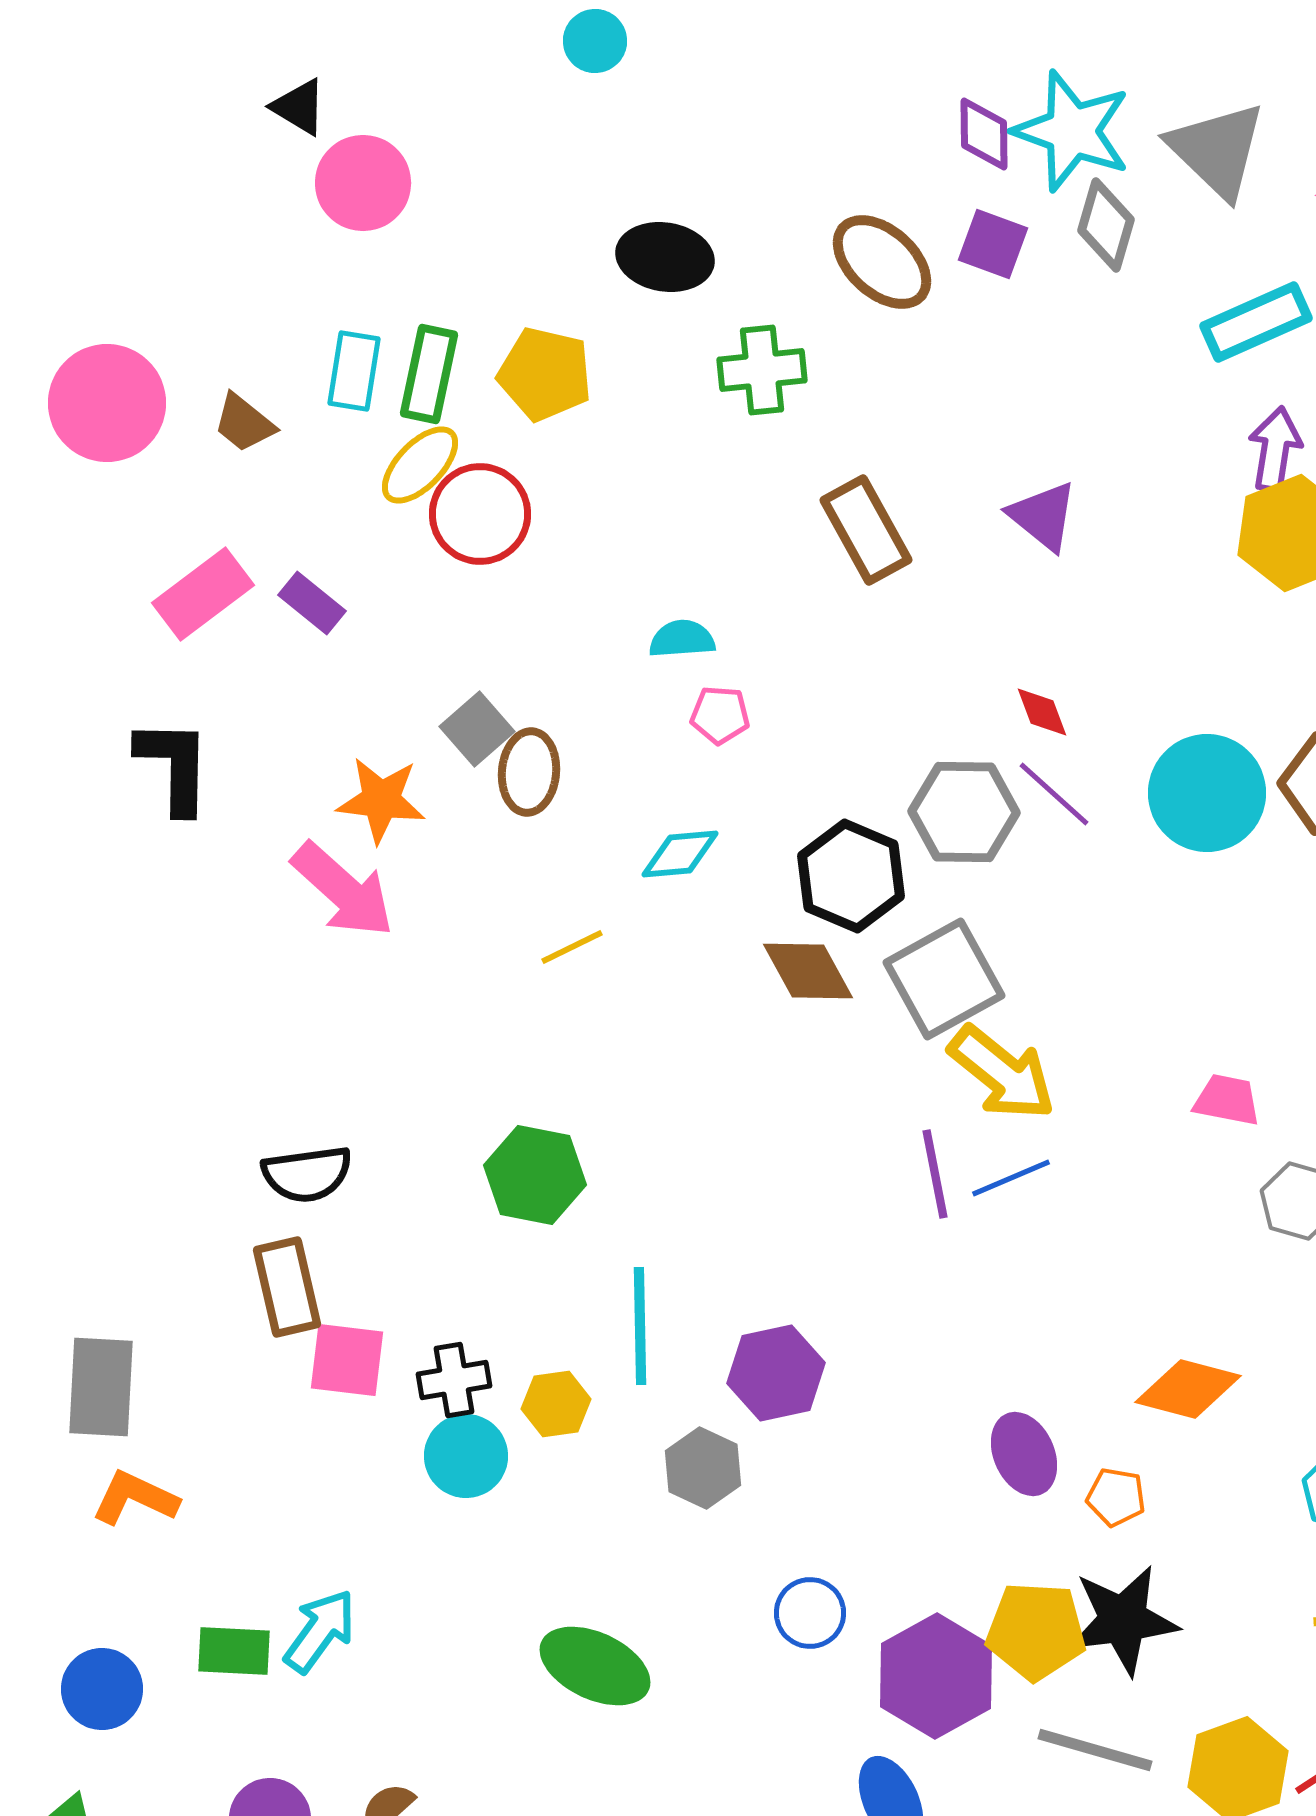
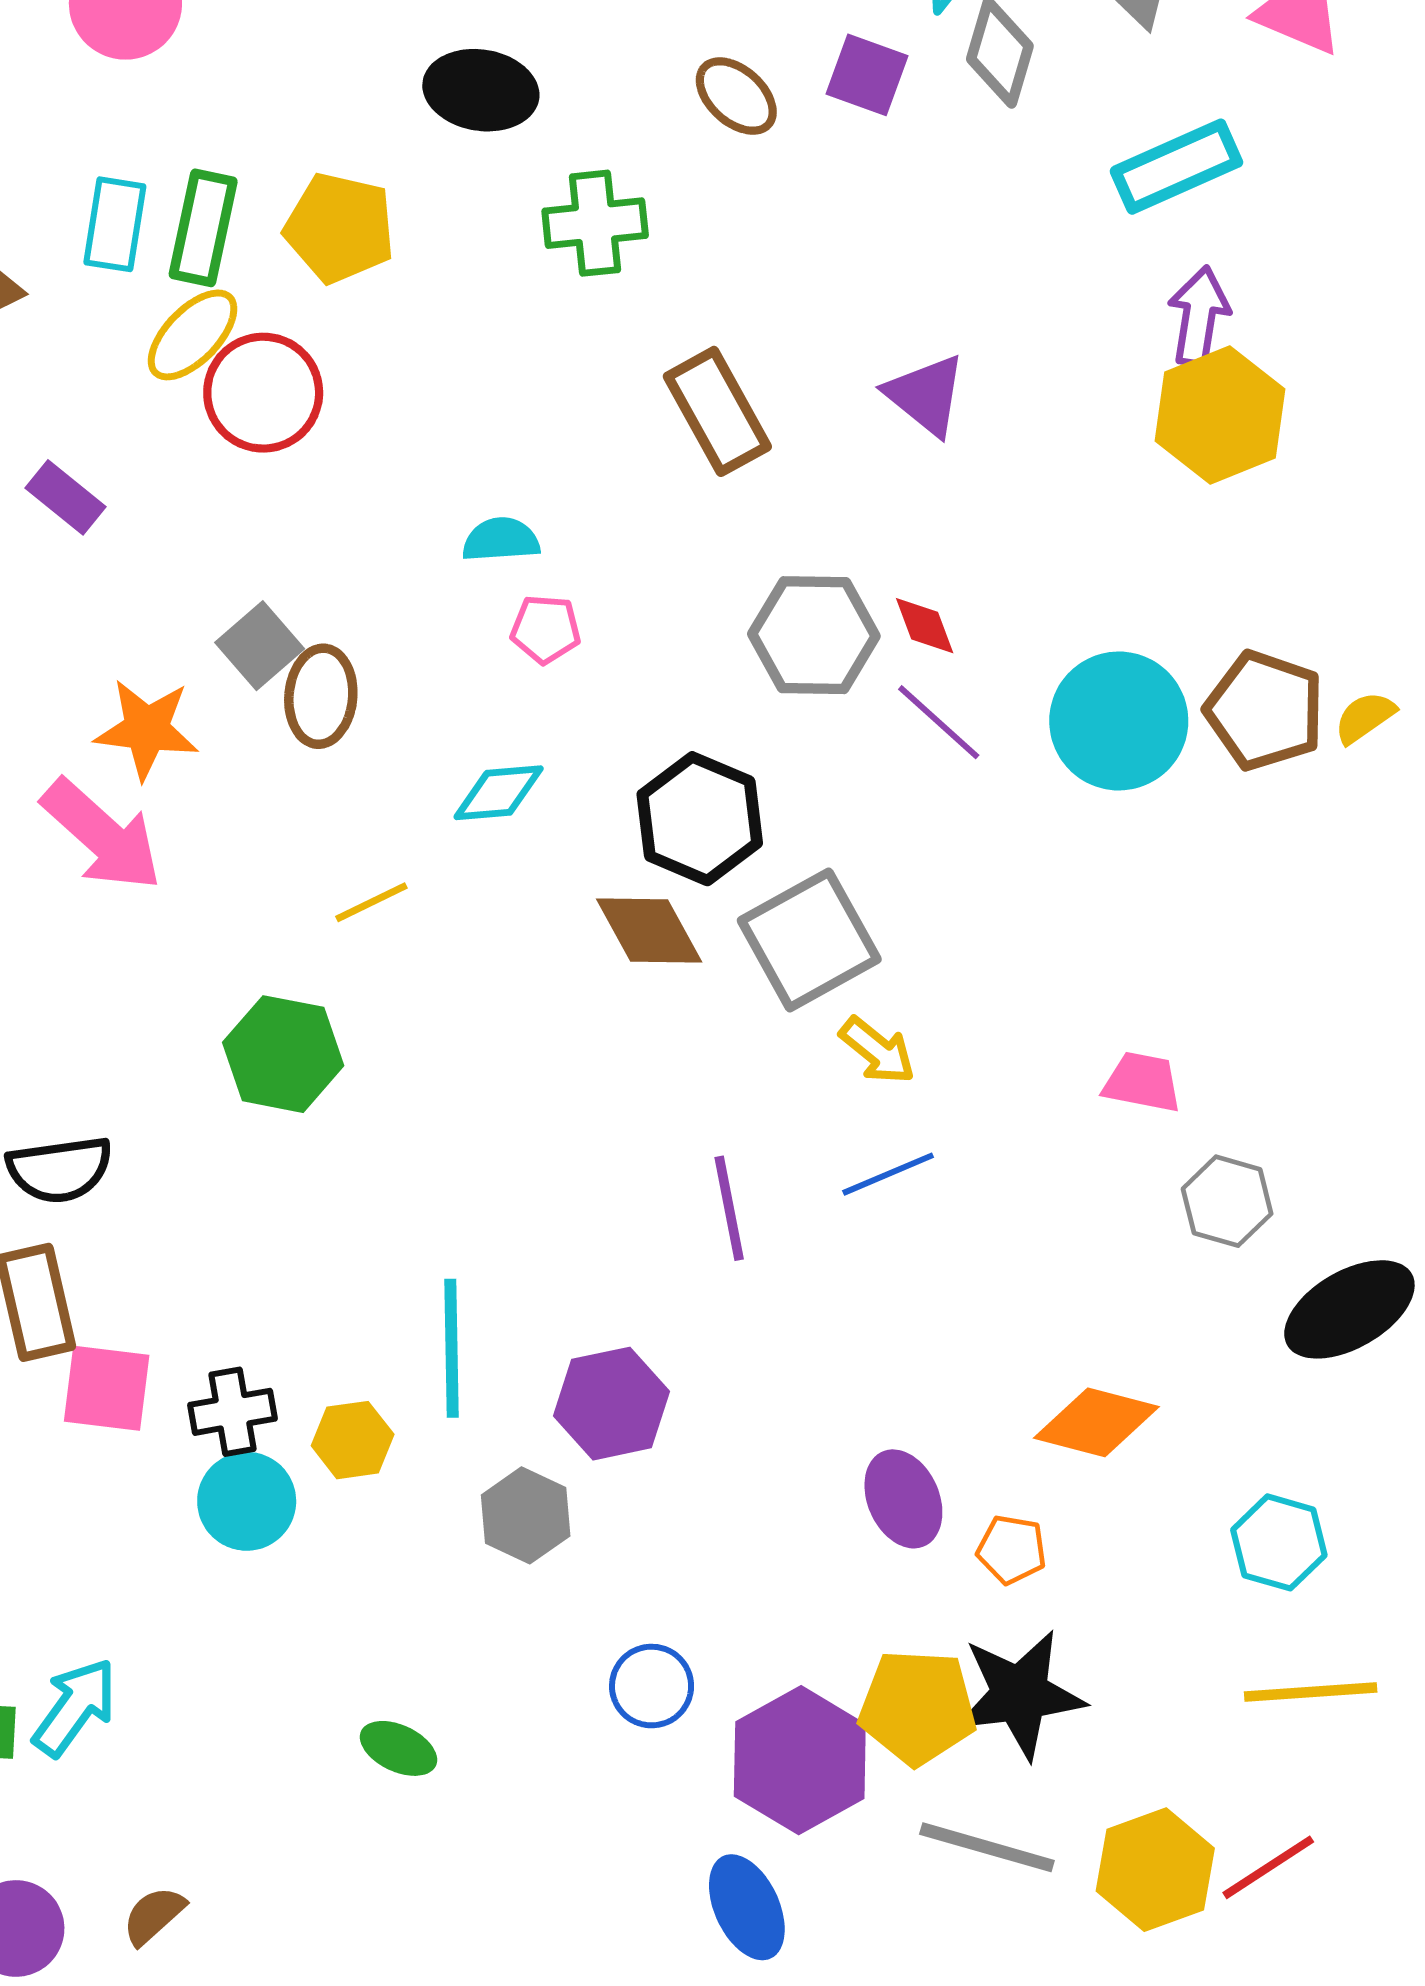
brown ellipse: (882, 262) -> (736, 96), size x0.7
gray hexagon: (964, 812) -> (814, 635), moved
yellow arrow: (1002, 1073) -> (878, 1051), size x0.6
purple line: (935, 1174) -> (729, 1208), moved
green hexagon: (535, 1175) -> (283, 1054), moved
green ellipse: (595, 1666) -> (399, 1748), size x0.6

